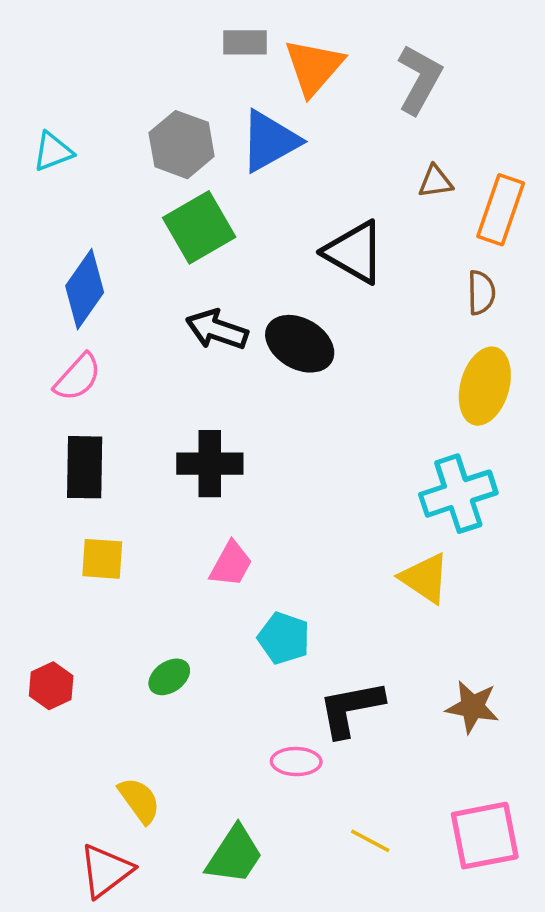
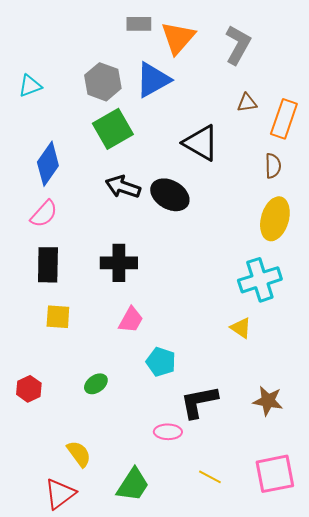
yellow triangle: (425, 578) -> (241, 328), size x0.7

